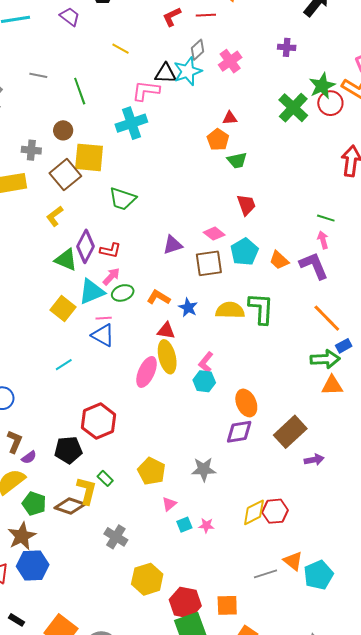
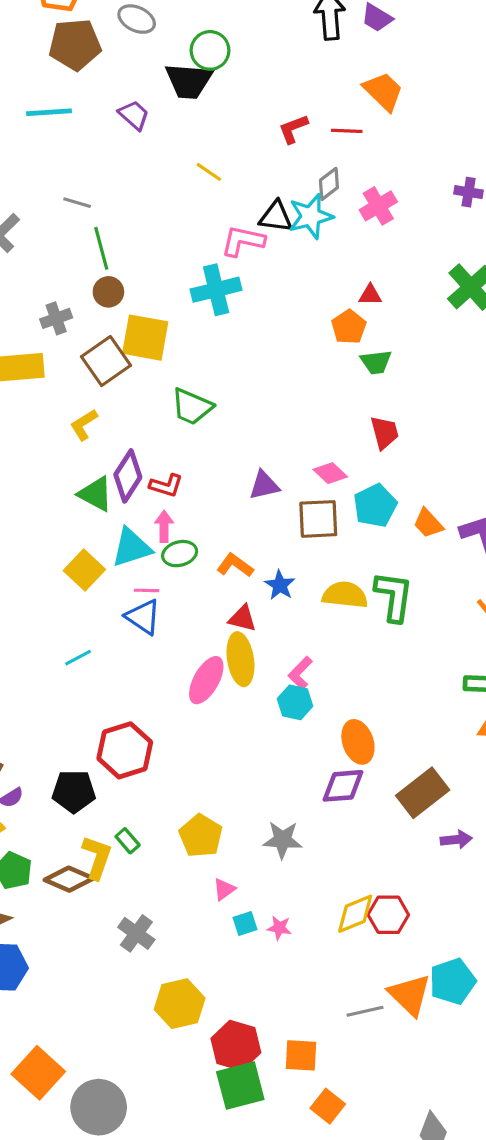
green line: (80, 91) -> (101, 248), moved
gray cross: (31, 150) -> (56, 318), turned -30
pink arrow: (111, 276) -> (164, 526), turned -48
orange triangle: (293, 561) -> (410, 995), size x1.4
cyan pentagon: (318, 575) -> (453, 981), moved

